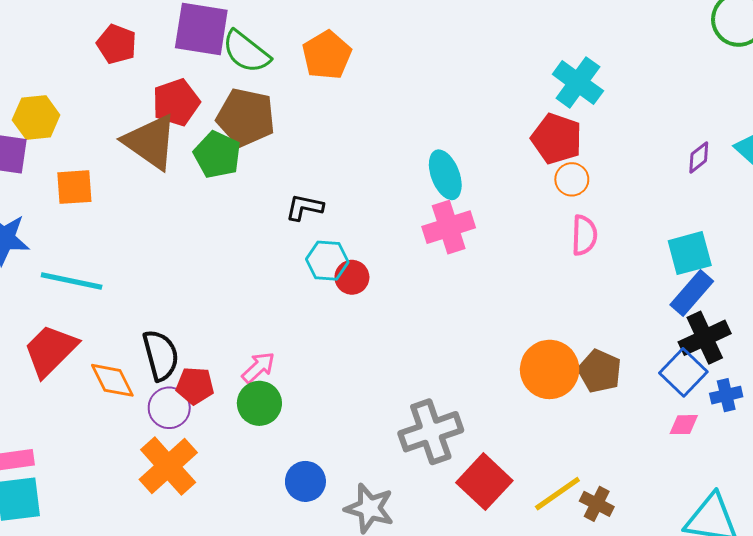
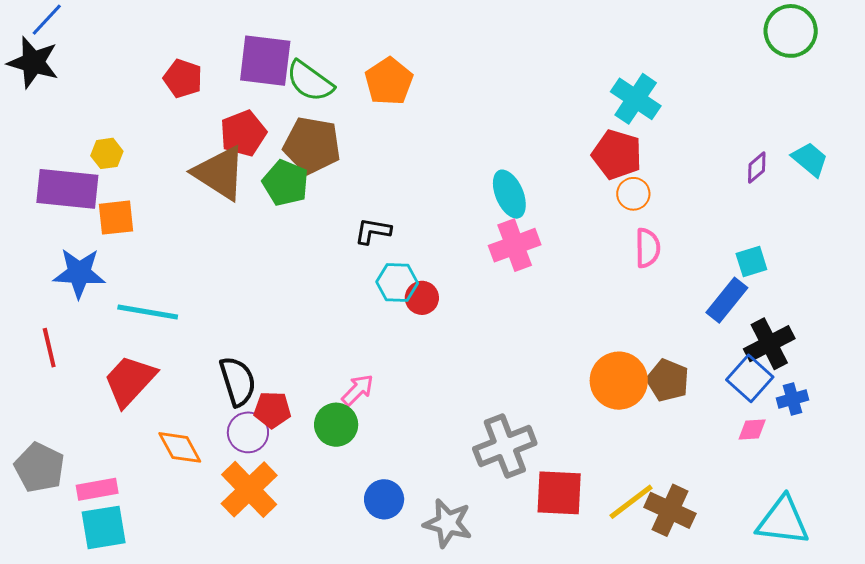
yellow hexagon: (36, 118) -> (107, 153), size x0.7
orange square: (74, 187) -> (116, 218), moved
cyan square: (690, 253) -> (751, 261), size x0.7
blue rectangle: (692, 293) -> (727, 300), moved
pink arrow: (258, 367) -> (358, 390), moved
orange diamond: (112, 380) -> (180, 447), moved
red square: (484, 482) -> (559, 493), turned -38
brown cross: (597, 504) -> (670, 510), size x1.5

